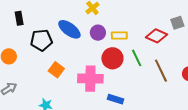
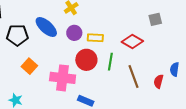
gray square: (177, 23) -> (155, 19), moved
green line: (137, 58) -> (110, 62), turned 30

